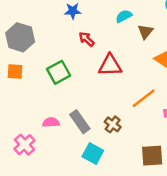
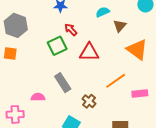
green square: (59, 72) -> (57, 46), moved
gray rectangle: (80, 122) -> (63, 83), moved
pink cross: (25, 145) -> (15, 114), turned 36

